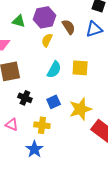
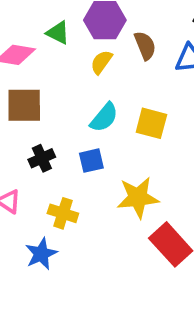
green triangle: (19, 21) -> (58, 33), moved
black cross: (25, 98) -> (42, 158), turned 32
blue square: (54, 102) -> (91, 161), moved

